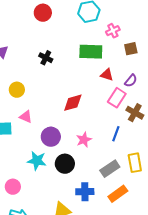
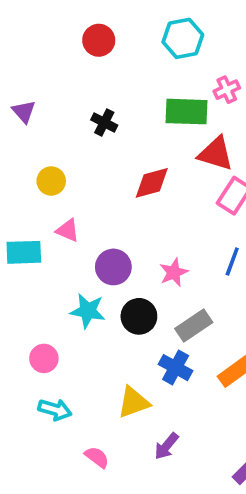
pink cross: (113, 31) -> (227, 90), moved
red triangle: (107, 75) -> (216, 154), size x1.5
red diamond: (73, 103) -> (152, 183), moved
gray rectangle: (110, 169) -> (194, 325), moved
blue cross: (85, 192) -> (176, 368), turned 30

